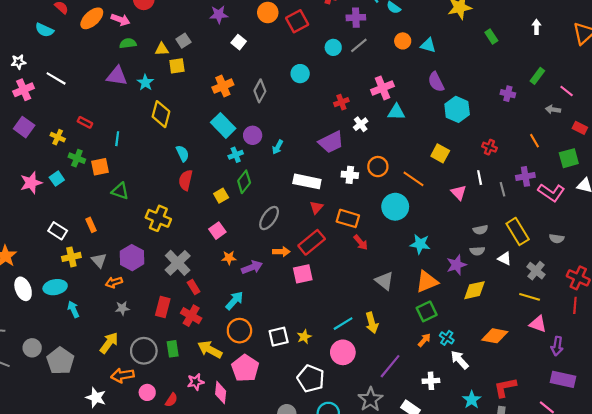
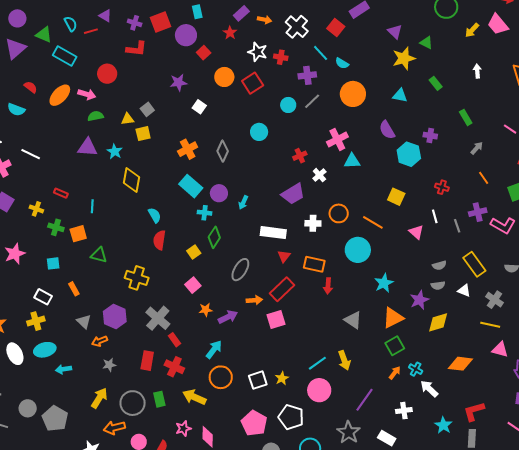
orange circle: (403, 41) -> (353, 94), size x1.6
cyan triangle: (428, 45) -> (400, 95), moved
green rectangle: (537, 76) -> (466, 117), moved, turned -63
purple cross: (508, 94) -> (430, 136), moved
gray arrow: (553, 110) -> (477, 148), moved, turned 128
cyan cross: (236, 155) -> (205, 213), turned 32
cyan square: (57, 179) -> (53, 263), moved, turned 32
red arrow: (361, 242) -> (328, 286), turned 49
cyan star: (420, 244) -> (384, 283), turned -30
yellow cross: (71, 257) -> (36, 321), moved
cyan arrow: (73, 309) -> (63, 369), turned -70
pink pentagon: (245, 368) -> (254, 423), moved

